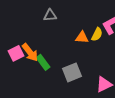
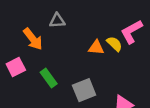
yellow semicircle: (97, 34) -> (114, 44), turned -72
orange arrow: (30, 52) -> (33, 39), moved

